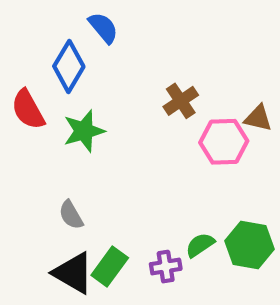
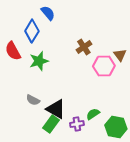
brown triangle: (258, 118) -> (120, 55), turned 40
gray semicircle: (71, 215) -> (33, 100), turned -32
green hexagon: (250, 245) -> (116, 127), moved
black triangle: (73, 273) -> (56, 109), moved

